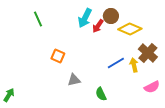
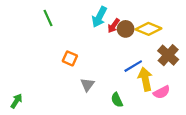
brown circle: (111, 16) -> (126, 29), moved
yellow arrow: (134, 65) -> (145, 79), moved, size x1.5
gray triangle: (74, 80) -> (87, 85), turned -40
pink semicircle: (152, 87) -> (162, 92), moved

